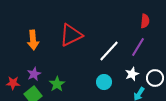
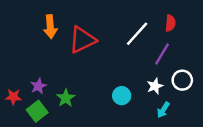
orange arrow: (33, 40) -> (50, 27), moved
white line: (109, 51) -> (137, 34), moved
white circle: (155, 78) -> (182, 80), moved

